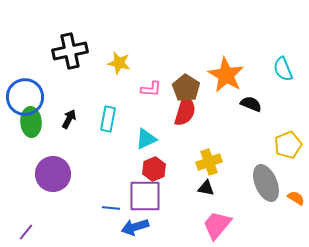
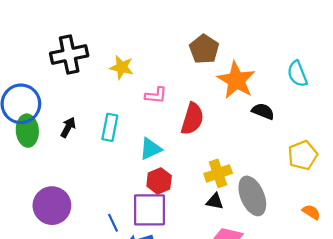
brown pentagon: (186, 88) -> (204, 49), moved
purple circle: (53, 174) -> (52, 206), moved
gray ellipse: (266, 183) -> (252, 196), moved
blue line: (111, 208) -> (113, 223), turned 60

